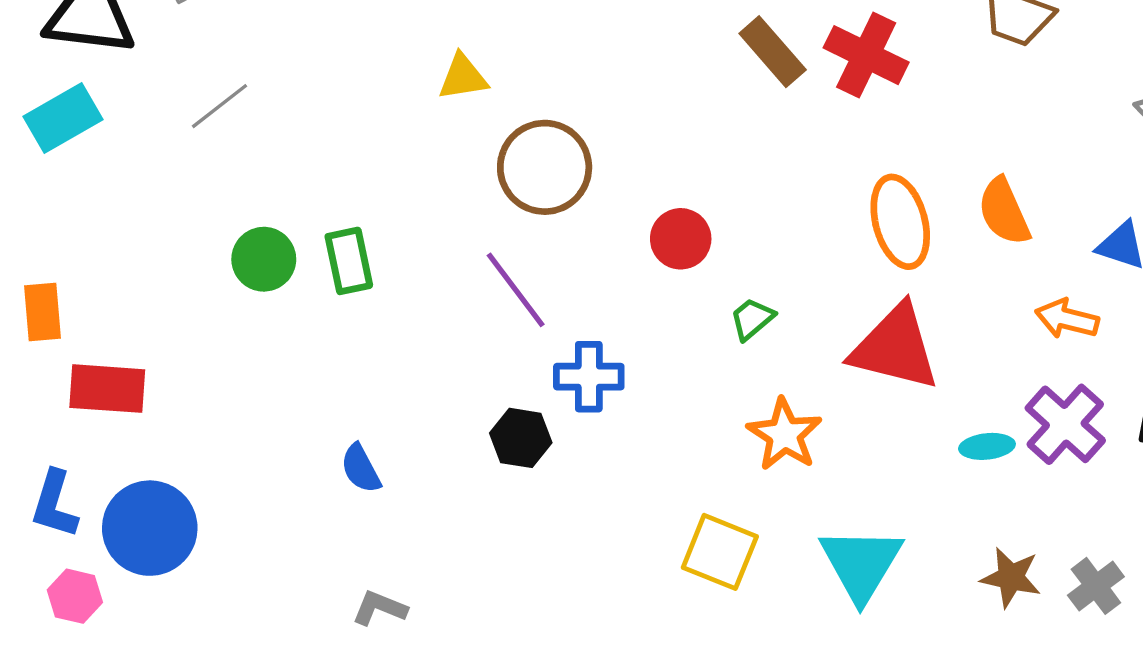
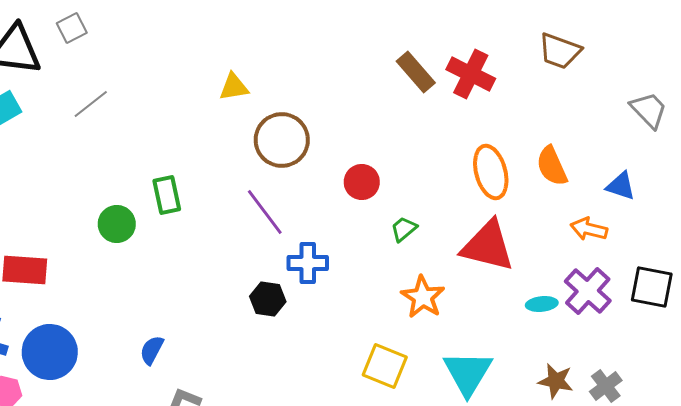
green circle: (264, 259) -> (117, 224), moved
blue semicircle: (361, 469) -> (152, 350), moved, turned 56

